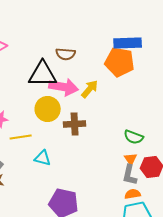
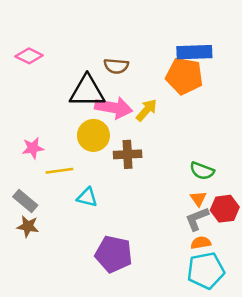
gray L-shape: (130, 175) -> (197, 219), turned 55

